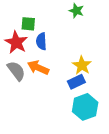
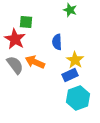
blue semicircle: (41, 41) -> (57, 42), moved

